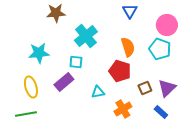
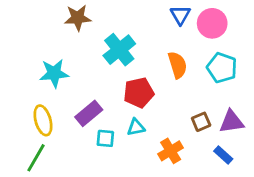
pink circle: (167, 25) -> (212, 23), moved
cyan square: (76, 62) -> (105, 138), moved
red pentagon: (120, 71) -> (139, 93), moved, turned -30
purple triangle: (167, 88) -> (232, 122), turned 36
green line: (26, 114) -> (36, 158), turned -50

